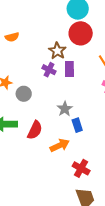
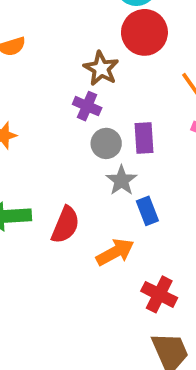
purple rectangle: (69, 69) -> (144, 138), moved
gray circle: (24, 94) -> (106, 143), moved

